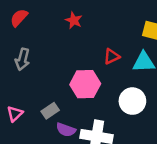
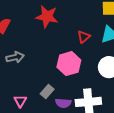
red star: (74, 20) -> (47, 17), size x1.6
gray arrow: (22, 59) -> (15, 57), turned -102

